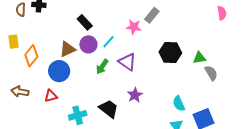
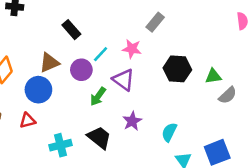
pink star: (134, 27) -> (132, 49), moved
purple circle: (88, 44) -> (81, 70), moved
green arrow: (102, 67) -> (98, 96), moved
gray semicircle: (211, 73) -> (228, 95), turned 77
cyan semicircle: (179, 104) -> (169, 132), moved, turned 49

